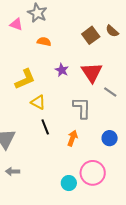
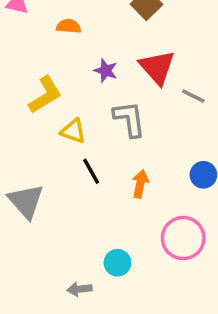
gray L-shape: (82, 108) -> (129, 119), moved
gray arrow: (13, 171) -> (79, 289), moved
cyan circle: (69, 183) -> (117, 263), moved

